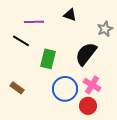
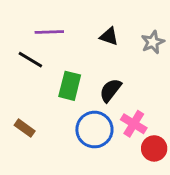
black triangle: (70, 15) -> (109, 36), moved
black semicircle: (86, 54) -> (110, 90), moved, size x0.7
red circle: (88, 106) -> (154, 148), moved

